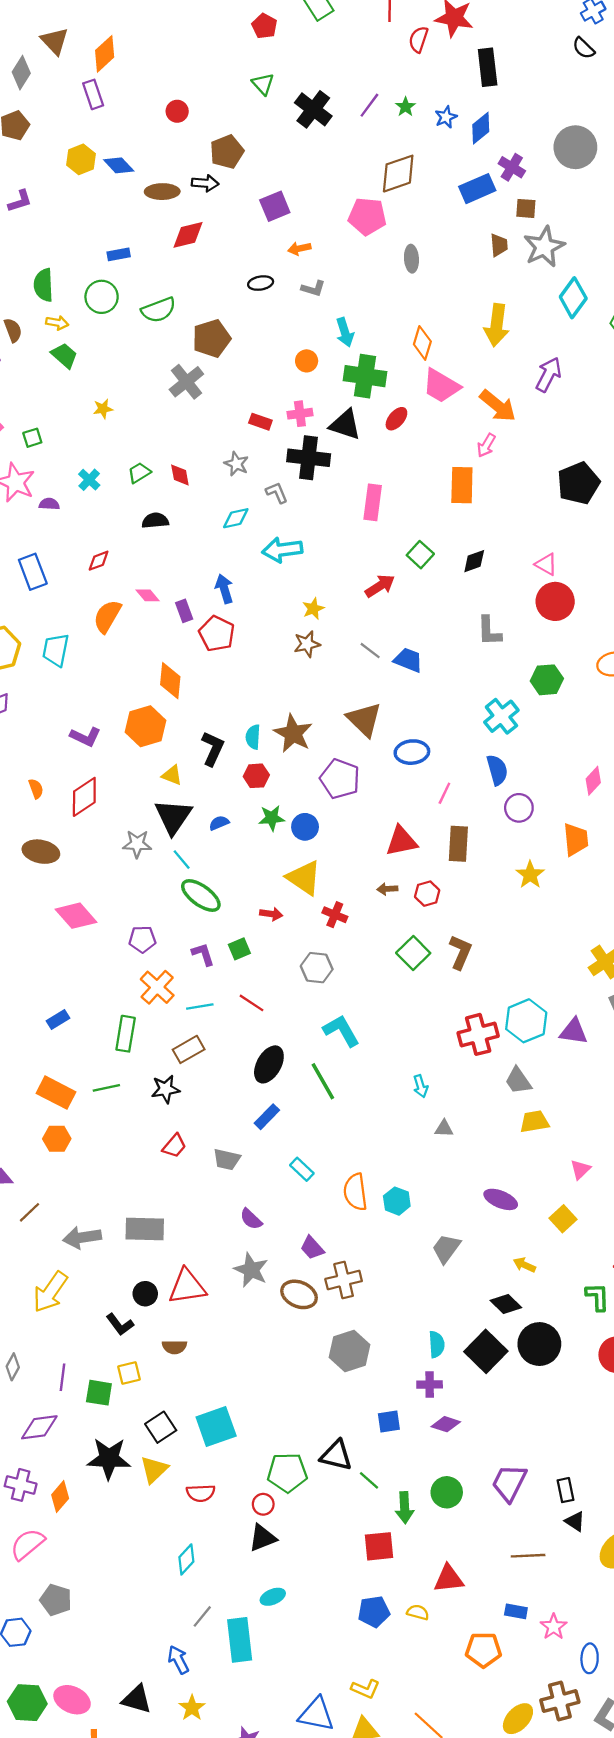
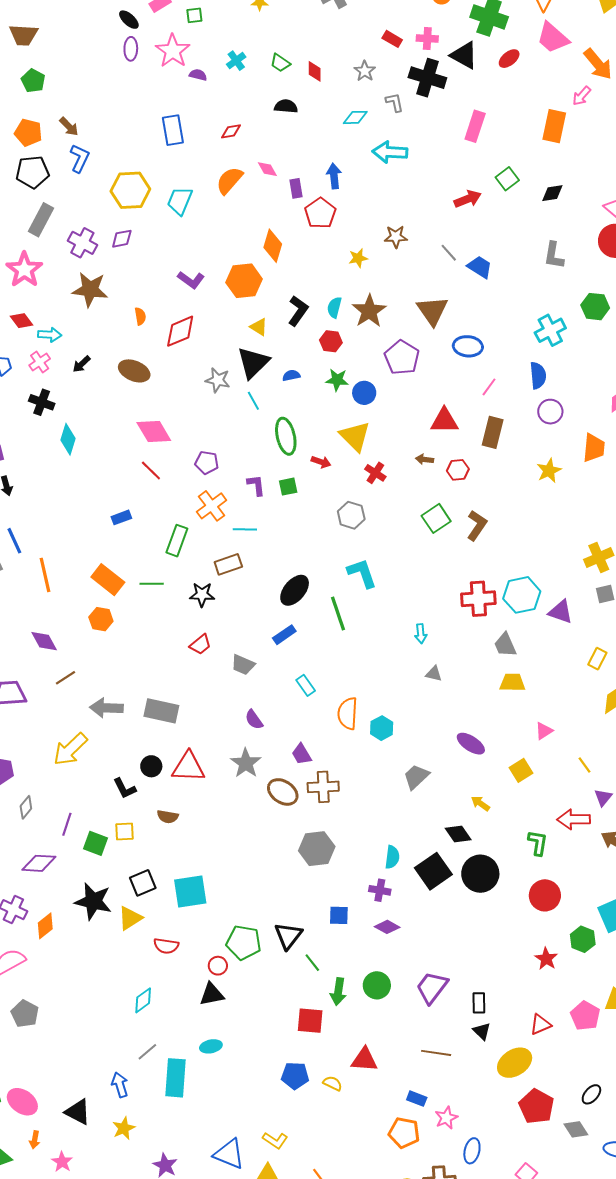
green trapezoid: (139, 473) -> (280, 63), turned -125
yellow star: (313, 609) -> (358, 258), moved
green ellipse: (201, 896) -> (286, 436), moved, turned 30
red line: (251, 1003) -> (151, 470), moved
black triangle: (336, 1455) -> (288, 936), turned 44
orange pentagon: (483, 1650) -> (404, 1133), moved

